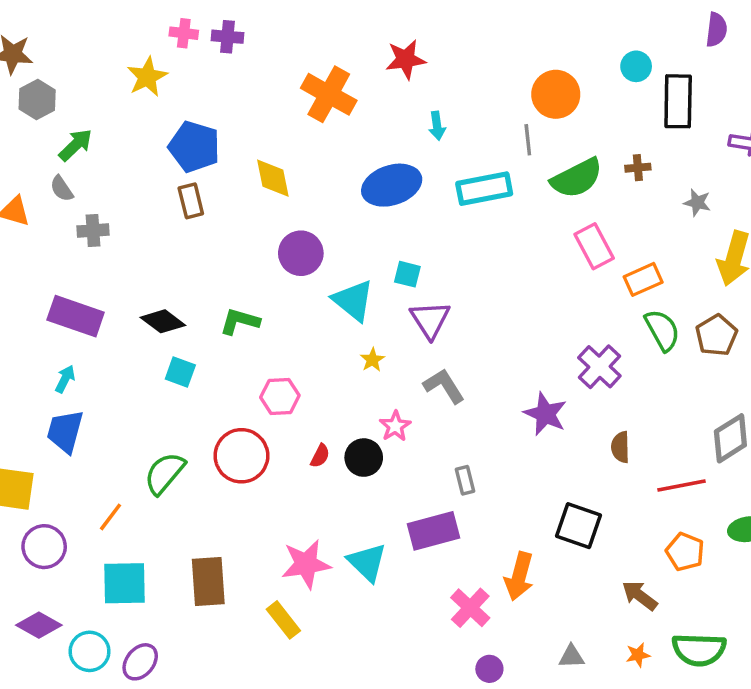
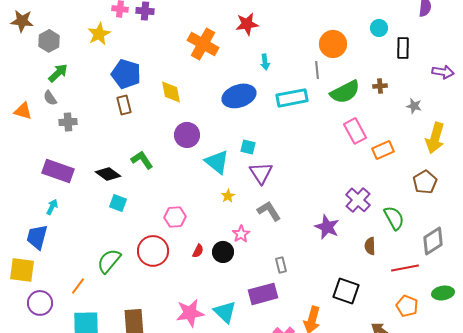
gray hexagon: (37, 100) -> (49, 41), moved
black rectangle: (678, 101) -> (403, 48), size x0.7
green L-shape: (240, 321) -> (142, 160), moved, turned 40
green semicircle: (662, 330) -> (394, 218), moved
blue trapezoid: (65, 431) -> (37, 237), moved

